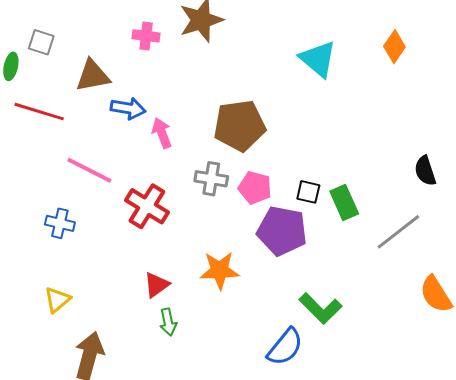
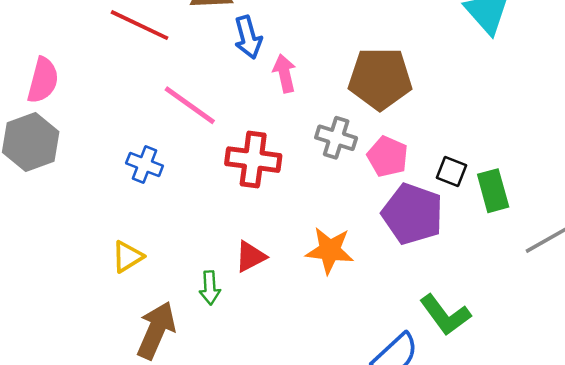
blue arrow: (128, 108) -> (248, 37), turned 56
red cross: (147, 206) -> (253, 160), turned -33
green arrow: (168, 322) -> (210, 288), moved

